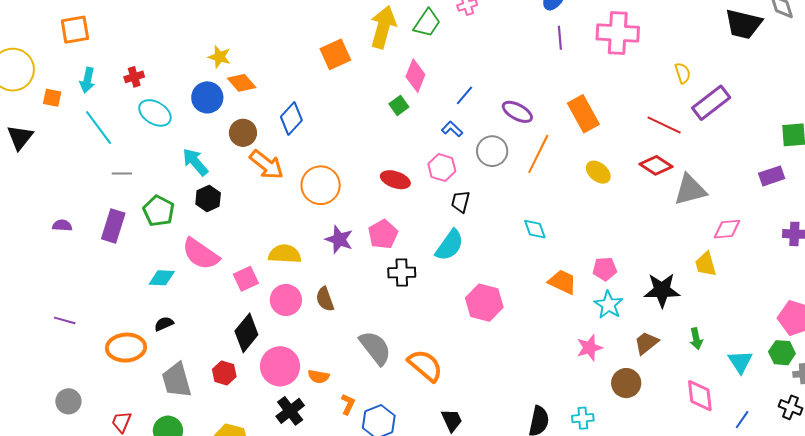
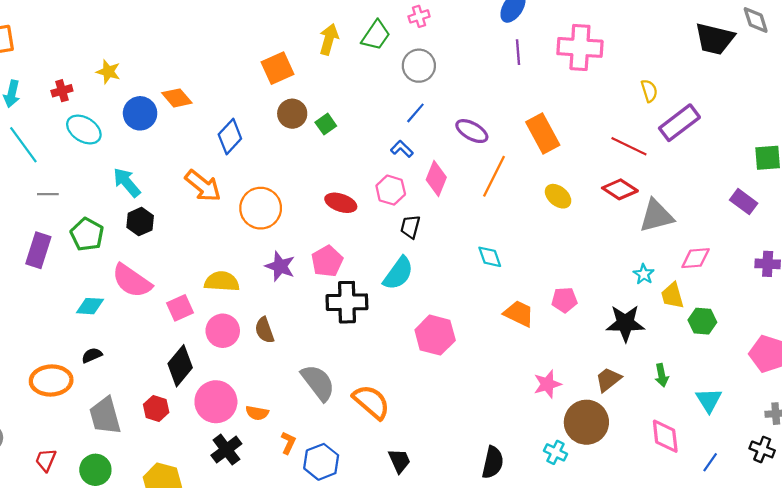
yellow arrow: (383, 27) -> (329, 39), size x0.7
yellow star: (219, 57) -> (108, 72), moved
pink diamond: (415, 76) -> (436, 179), moved
green square: (399, 105) -> (326, 124), moved
brown circle: (243, 133) -> (292, 114), moved
gray circle: (492, 151) -> (419, 66), moved
purple rectangle: (772, 176) -> (744, 202), turned 55
black cross: (402, 272) -> (347, 302), size x1.4
cyan star: (608, 305) -> (644, 274), moved, size x0.7
green hexagon: (782, 353) -> (702, 321), moved
brown circle: (626, 383) -> (586, 422), size x1.4
cyan cross: (583, 418) -> (555, 452), moved, turned 30

